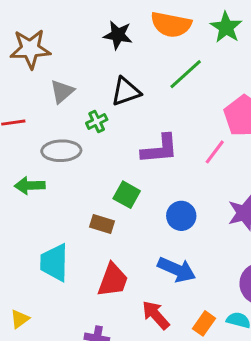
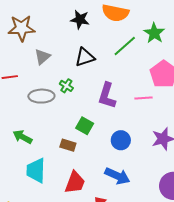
green star: (226, 27) -> (154, 33), moved
green cross: (97, 121) -> (66, 86), moved, turned -32
purple L-shape: (160, 149) -> (107, 96), turned 112
pink line: (215, 152) -> (144, 98), turned 48
green arrow: (30, 186) -> (23, 137), moved, turned 30

